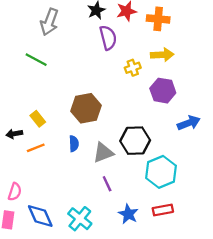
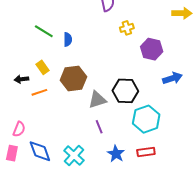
yellow arrow: (162, 55) -> (182, 13), moved
green line: (36, 60) -> (44, 31), moved
brown hexagon: (86, 108) -> (73, 79), moved
blue semicircle: (74, 144) -> (68, 39), moved

